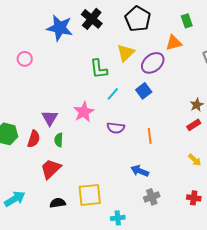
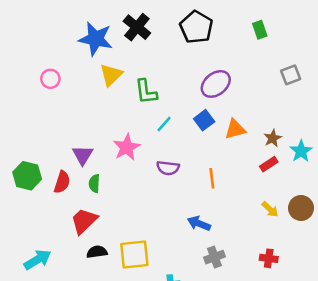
orange triangle: (174, 43) -> (235, 129), moved
yellow triangle: (126, 53) -> (111, 75), moved
black semicircle: (58, 203) -> (97, 252), moved

